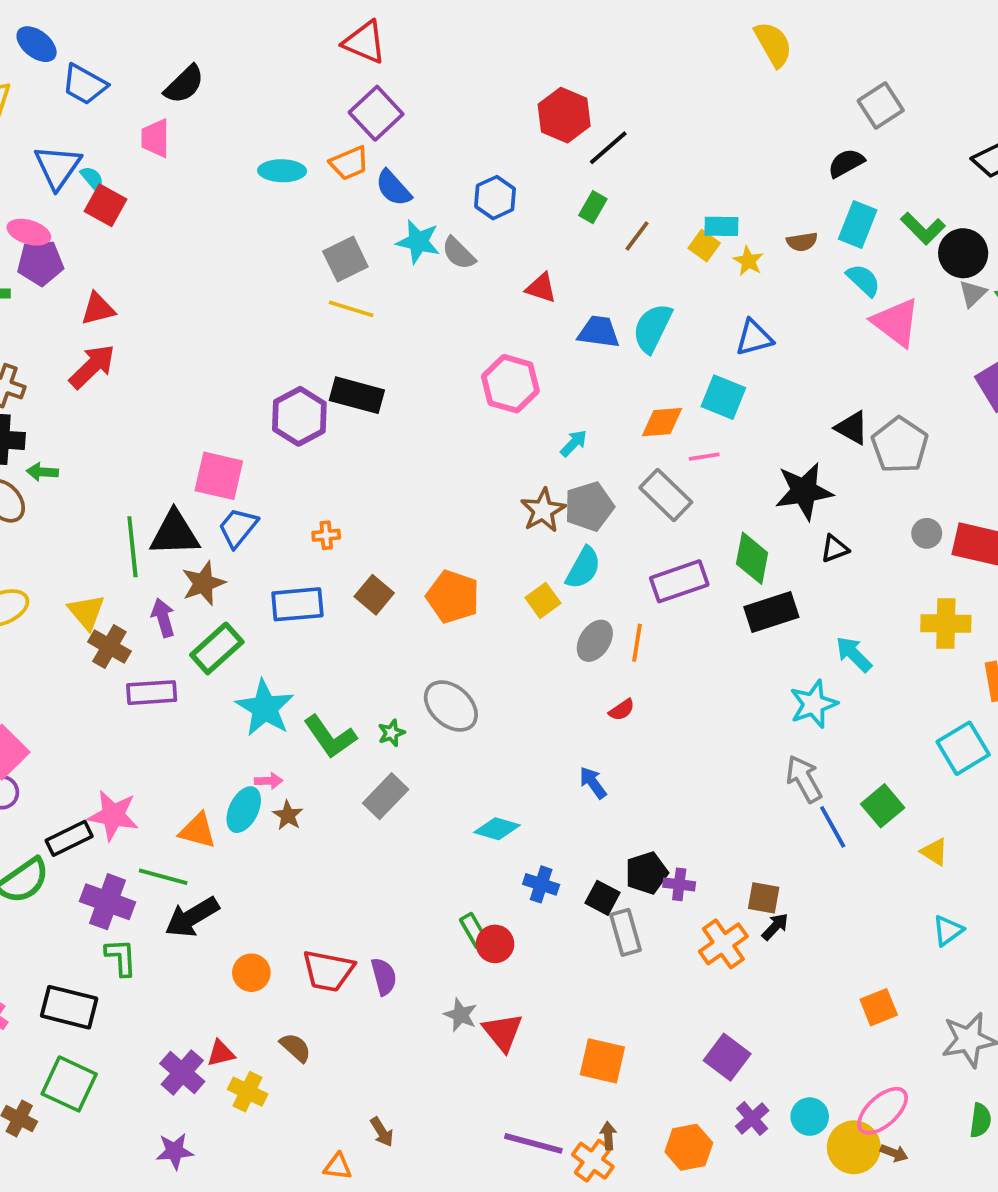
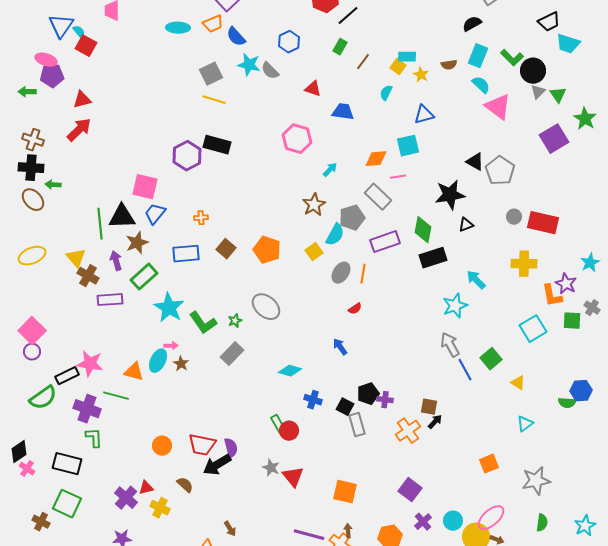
cyan semicircle: (652, 328) -> (386, 93), moved, size x0.6
cyan square: (723, 397) -> (408, 146), turned -35
gray pentagon: (589, 506) -> (352, 218), moved
black arrow: (192, 917) -> (217, 465), moved

